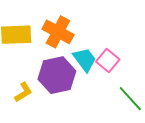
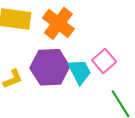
cyan trapezoid: (85, 60) -> (80, 72), moved

